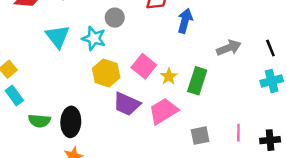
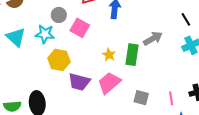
gray arrow: (229, 48) -> (153, 39), moved
pink square: (144, 66) -> (80, 28), moved
pink line: (238, 133) -> (171, 98), moved
gray square: (200, 136) -> (141, 98), turned 35

